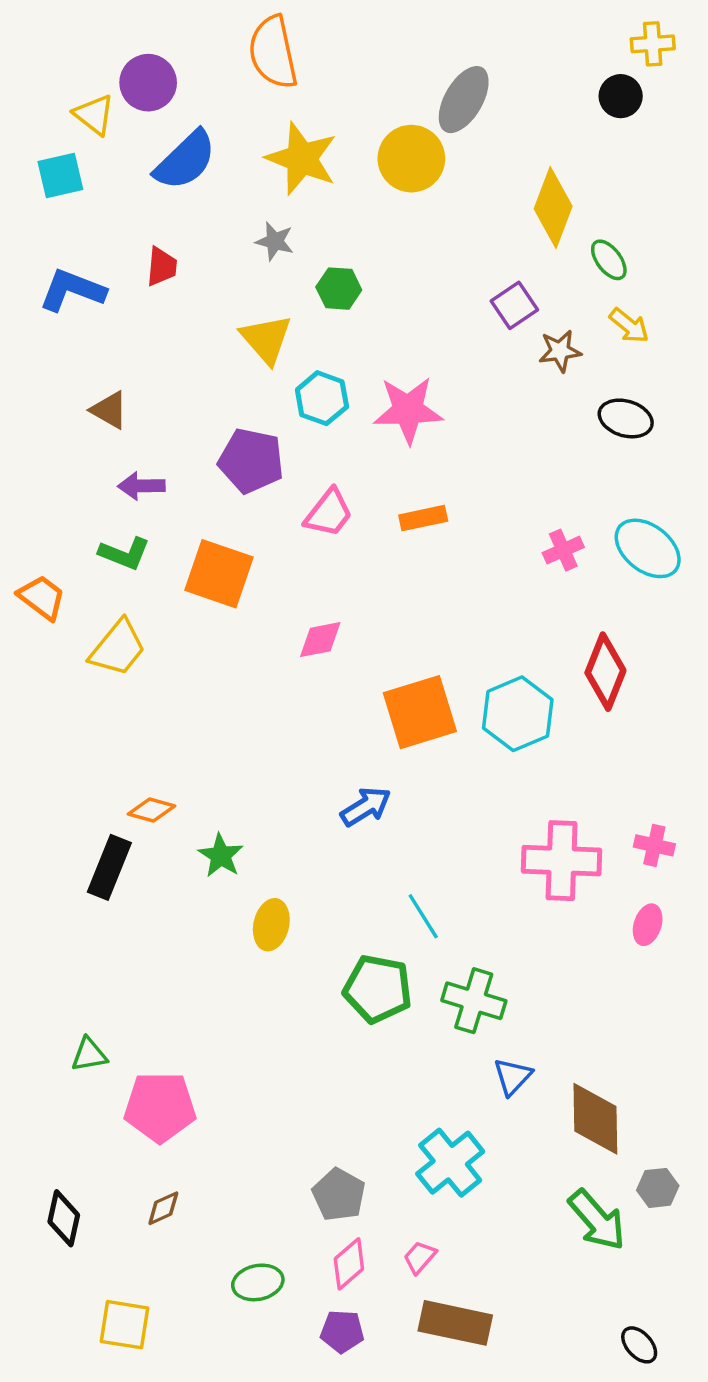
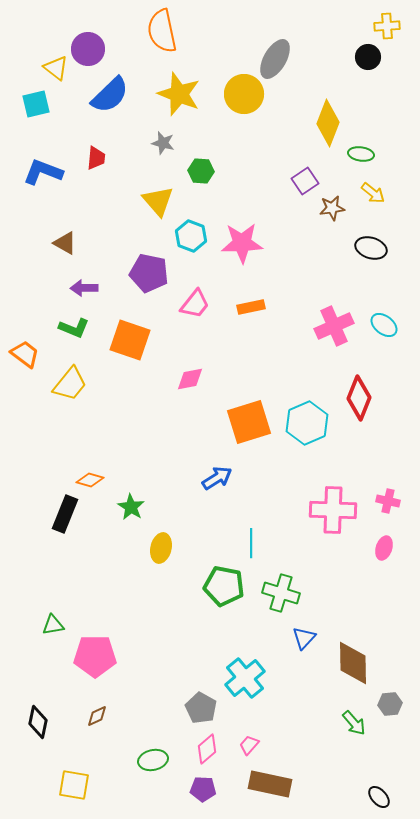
green ellipse: (609, 260) -> (361, 154), turned -45
cyan ellipse: (648, 548) -> (384, 325), size x0.7
pink cross: (563, 550) -> (334, 326), size x1.6
cyan line: (423, 916) -> (251, 543), turned 32
cyan cross: (450, 1163) -> (245, 678), moved
green arrow: (597, 1220) -> (354, 723), size x0.7

